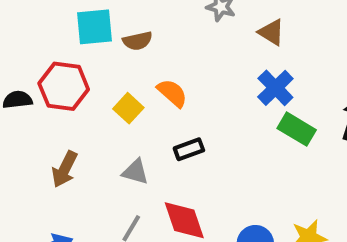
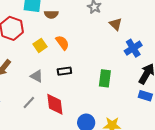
blue cross: (275, 88) -> (133, 48), moved
green rectangle: (297, 129) -> (105, 78), moved, turned 54

